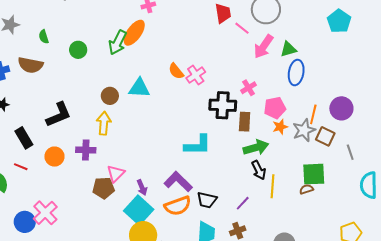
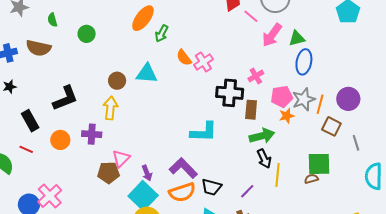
green arrow: (118, 42) -> (162, 34), moved, size x0.7
gray star: (304, 130) -> (304, 99), moved

